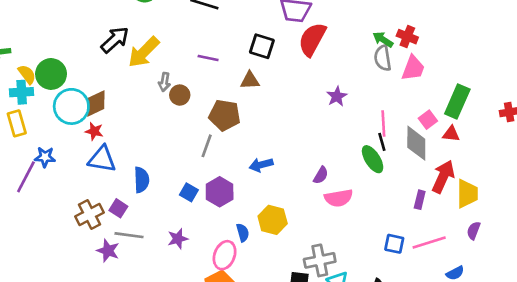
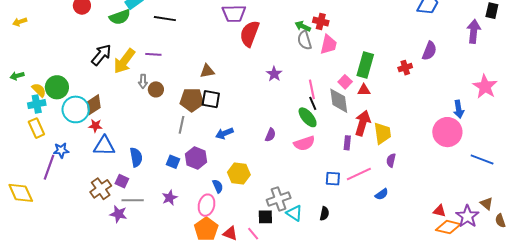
black square: (262, 46) -> (211, 99), moved
purple line: (208, 58) -> (153, 54), moved
pink semicircle: (339, 198) -> (304, 143), moved

